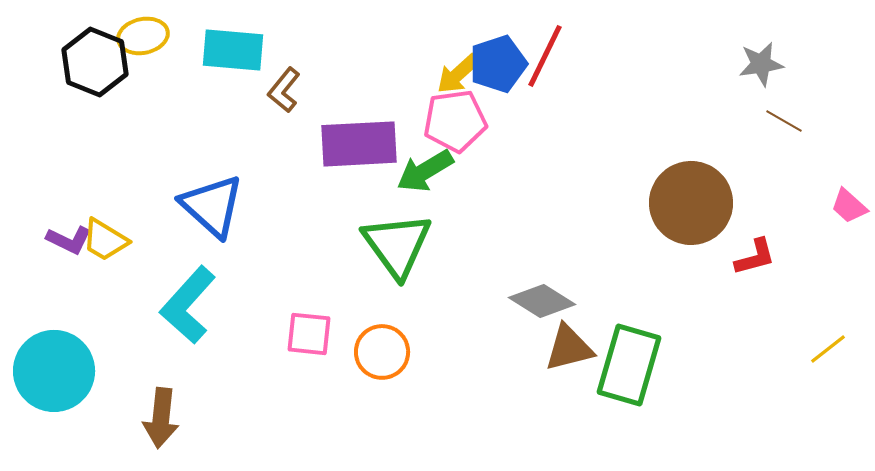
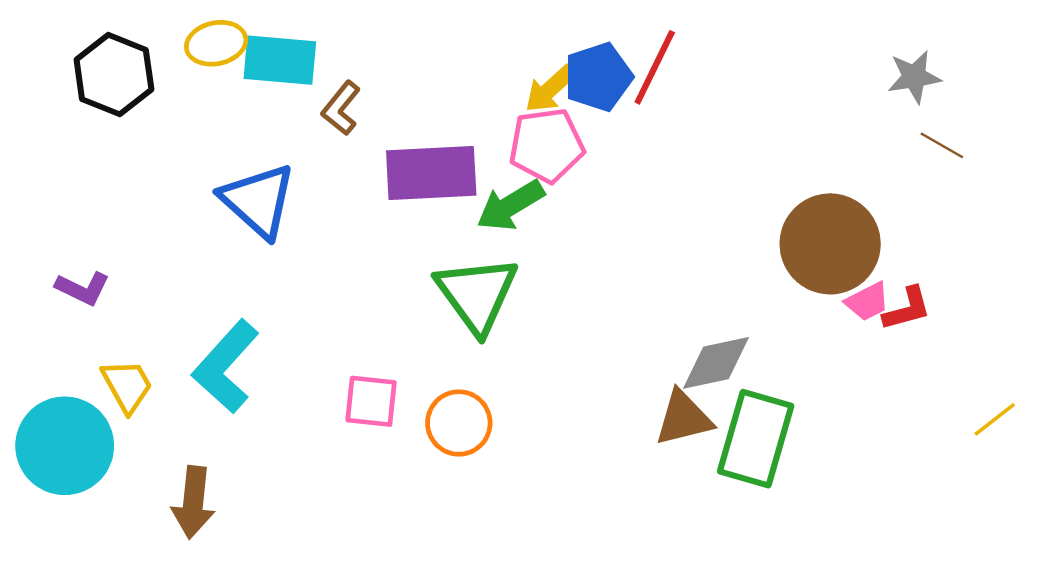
yellow ellipse: (143, 36) -> (216, 43), moved
blue triangle: (212, 206) -> (258, 201), moved
pink trapezoid: (849, 206) -> (867, 302), moved, turned -69
yellow trapezoid: (105, 240) -> (127, 386), moved, turned -150
gray diamond: (542, 301) -> (716, 363), moved, turned -44

